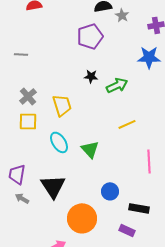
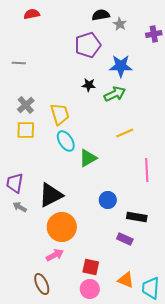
blue star: (149, 57) -> (121, 66), moved
cyan ellipse: (59, 142) -> (66, 141), moved
green triangle: (90, 149) -> (88, 158), turned 42
black triangle: (53, 186) -> (51, 195), turned 36
orange circle: (82, 218) -> (62, 227), moved

